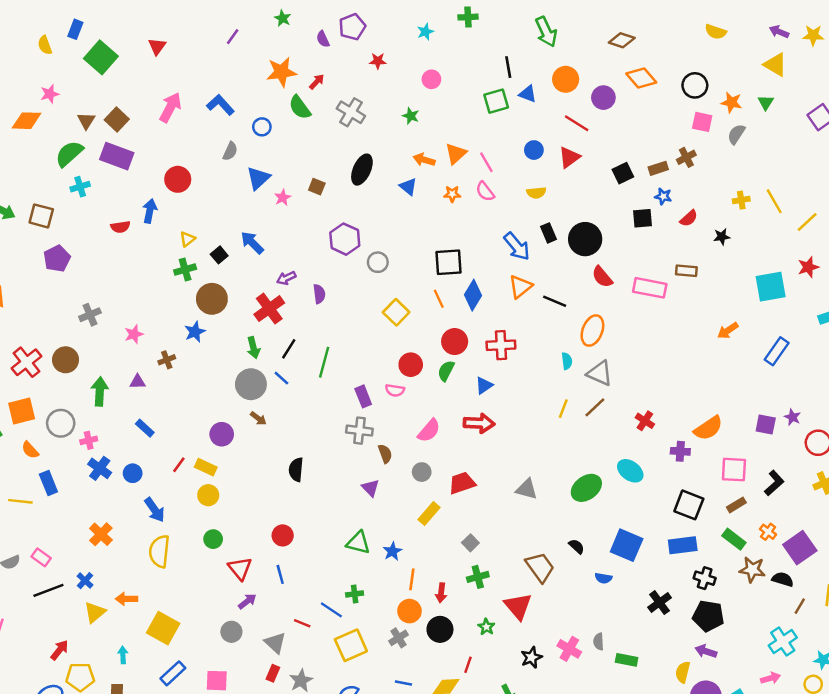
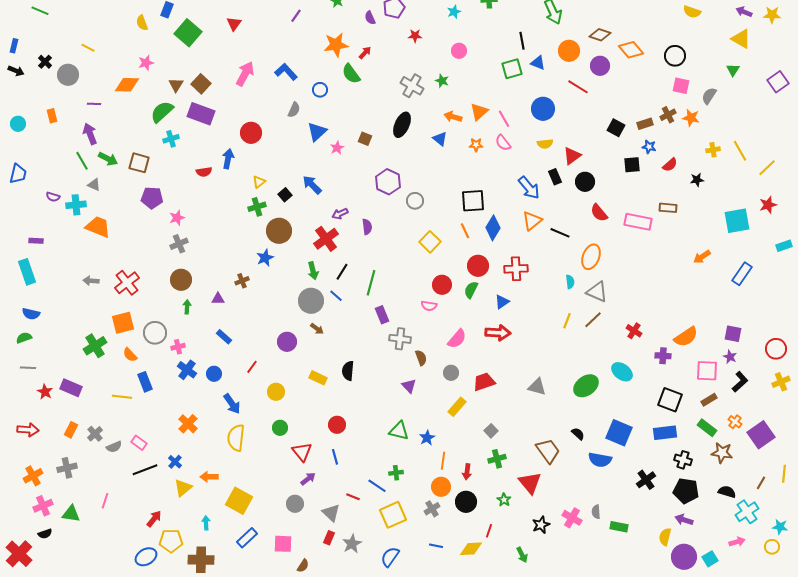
brown diamond: (622, 40) -> (600, 35), moved
orange star: (731, 102) -> (691, 118), moved
gray cross: (351, 112) -> (412, 86), moved
blue circle: (534, 150) -> (543, 109), size x1.5
red triangle: (569, 157) -> (572, 156), moved
black square: (623, 173) -> (616, 128), turned -36
black circle: (585, 239) -> (585, 182), size x0.7
purple pentagon: (57, 259) -> (152, 198), turned 30
pink star: (134, 334) -> (177, 218), moved
brown circle: (66, 360) -> (181, 280), moved
green arrow: (100, 392) -> (187, 307), size x0.6
purple rectangle: (363, 396) -> (382, 315), moved
purple star: (792, 417) -> (730, 357), moved
yellow rectangle: (206, 467) -> (318, 378), moved
blue semicircle: (603, 578) -> (600, 460), size x1.6
black semicircle: (783, 579) -> (727, 492), moved

